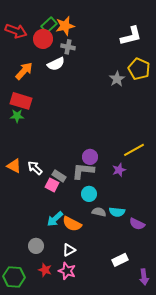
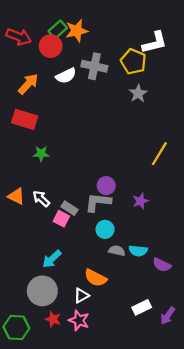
gray cross: (68, 47) -> (94, 66), moved, size x1.5
yellow pentagon: (139, 69) -> (133, 61), moved
green star: (17, 116) -> (41, 154), moved
yellow line: (134, 150) -> (159, 154), moved, turned -30
cyan arrow: (55, 219) -> (52, 259), moved
orange semicircle: (72, 224) -> (96, 278), moved
gray circle: (36, 246) -> (42, 291), size x1.6
purple arrow: (144, 277) -> (168, 316), moved, turned 42

